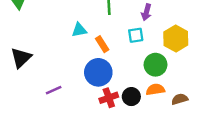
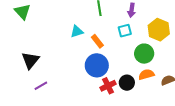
purple line: (54, 90) -> (41, 86), moved

